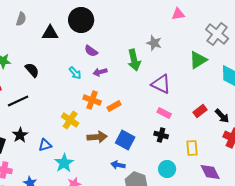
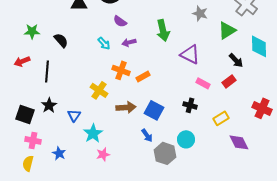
gray star: (154, 43) -> (200, 13), moved
black line: (18, 101) -> (47, 71), turned -60
pink rectangle: (164, 113) -> (203, 83), moved
black arrow: (222, 116) -> (236, 60), moved
blue triangle: (45, 145) -> (74, 115), turned -40
yellow rectangle: (192, 148) -> (221, 118), turned 63
blue arrow: (118, 165) -> (147, 135), turned -136
cyan circle: (167, 169) -> (186, 139), moved

